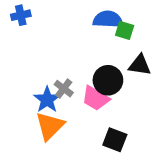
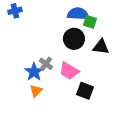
black circle: (108, 80) -> (74, 39), moved
orange triangle: (50, 126) -> (36, 91), size x0.6
black square: (115, 140) -> (85, 91), moved

